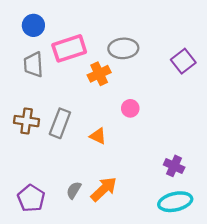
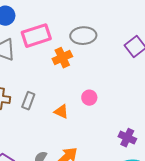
pink circle: (130, 108) -> (89, 98), moved
gray rectangle: (60, 123) -> (28, 101), size x0.7

